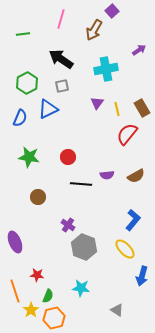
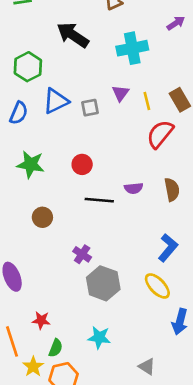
gray square: (62, 86) -> (90, 108), moved
brown semicircle: (136, 176) -> (172, 190), turned -72

